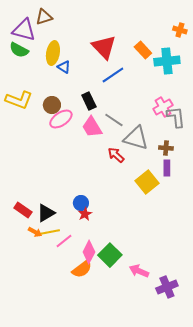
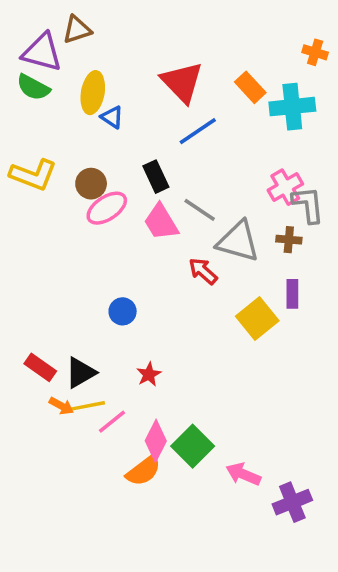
brown cross: (166, 148) -> (289, 240), moved
blue circle: (81, 203) -> (123, 311), moved

